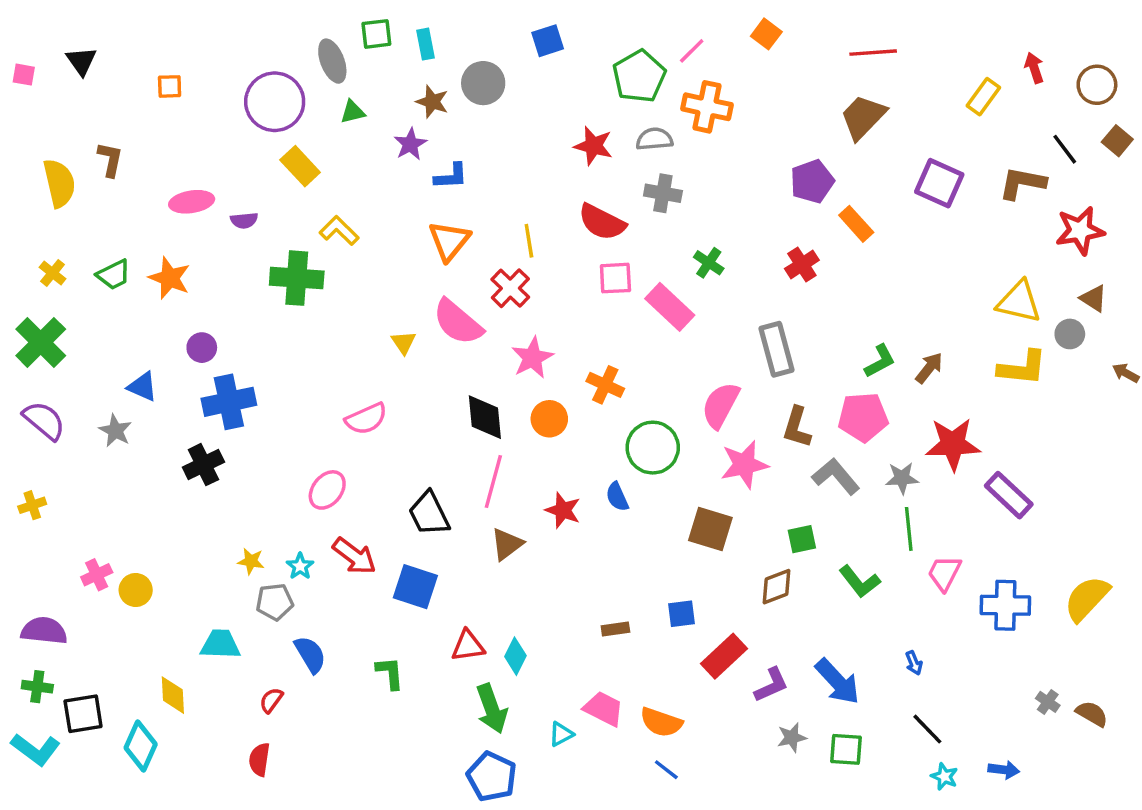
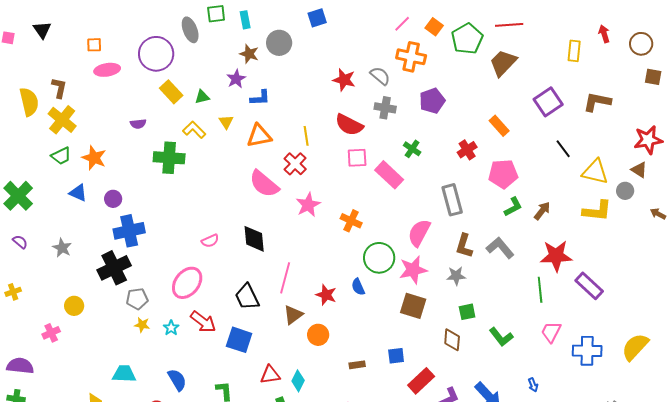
orange square: (766, 34) -> (434, 27), moved
green pentagon: (639, 76) -> (467, 39), moved
yellow rectangle: (983, 97) -> (574, 51), turned -30
green triangle: (353, 112) -> (202, 97), moved
gray semicircle: (654, 139) -> (380, 76), turned 45
brown square: (1117, 141) -> (653, 77), turned -30
black line: (1065, 149) -> (563, 149), moved
purple pentagon: (812, 181) -> (432, 101), moved
purple square: (939, 183) -> (548, 102), turned 32
pink ellipse: (192, 202) -> (107, 70), moved
red star: (1080, 231) -> (648, 140), moved
orange triangle: (449, 241) -> (259, 136), turned 40
yellow cross: (53, 273) -> (62, 120), moved, size x1.8
yellow triangle: (404, 342) -> (226, 122), moved
blue triangle: (142, 387) -> (78, 193), moved
black diamond: (485, 417) -> (254, 239), moved
pink pentagon: (863, 417) -> (503, 174), moved
pink semicircle: (366, 419) -> (210, 241), size x0.7
orange circle: (549, 419) -> (318, 335), moved
purple semicircle: (44, 420) -> (20, 242), size x0.6
black cross: (203, 465) -> (114, 268), size x1.4
pink star: (744, 465) -> (413, 270), moved
gray L-shape: (836, 476) -> (500, 248), moved
gray star: (902, 478) -> (456, 276), moved
pink ellipse: (327, 490) -> (187, 283), size x1.4
green line: (909, 529) -> (540, 290), moved
brown diamond: (776, 587) -> (452, 340), turned -65
yellow circle: (136, 590) -> (74, 306), moved
gray pentagon: (275, 602) -> (137, 299), moved

